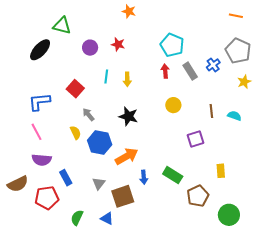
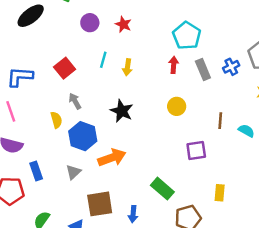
blue arrow: (144, 177) -> (133, 214), moved
gray triangle: (99, 183) -> (73, 172), moved

